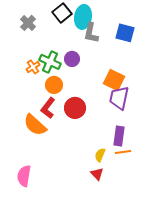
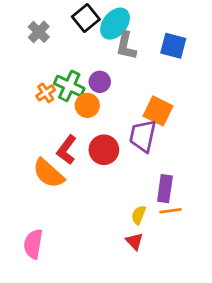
cyan ellipse: (83, 17) -> (115, 24), turned 30
orange circle: (54, 85) -> (87, 105), moved
purple trapezoid: (119, 98) -> (143, 136), moved

